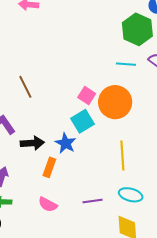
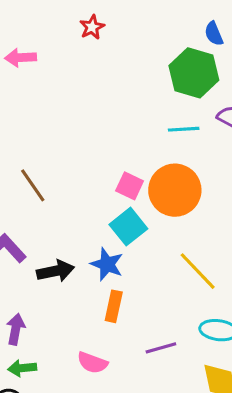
yellow line: (122, 155) -> (198, 271), turned -32
orange rectangle: (49, 167) -> (114, 306), moved

